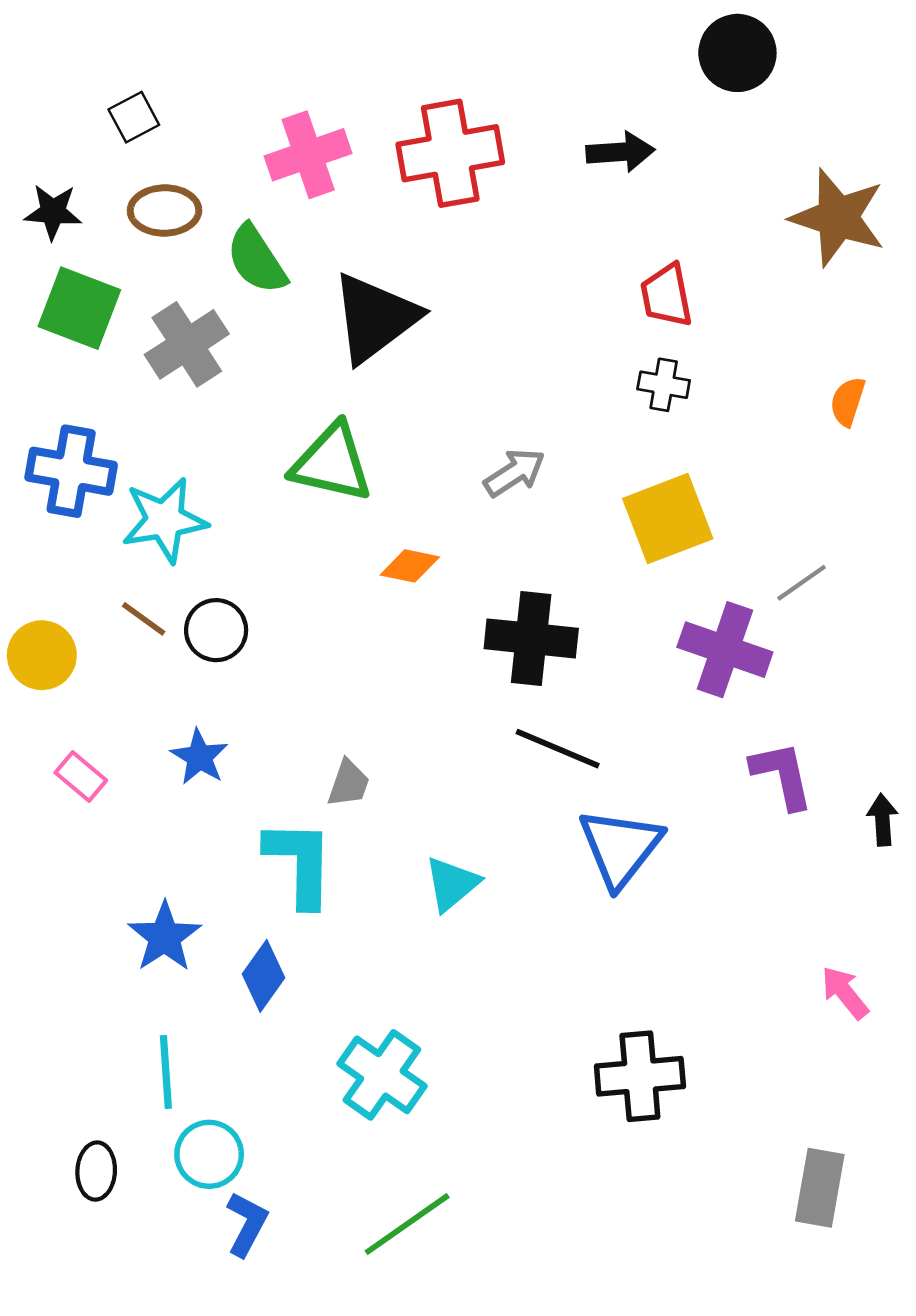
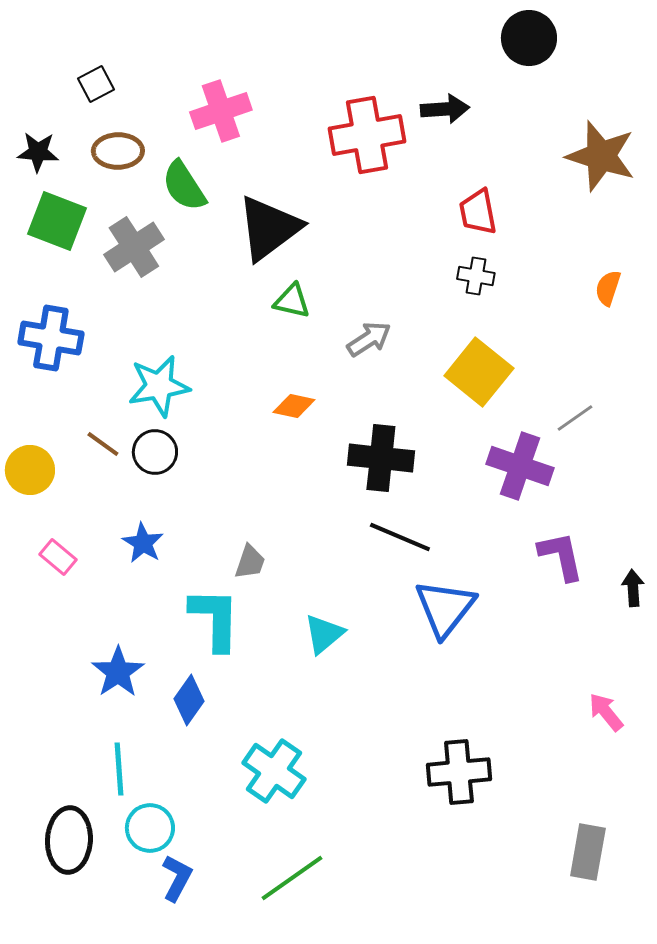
red cross: (450, 153) -> (367, 135), moved
green triangle: (332, 463) -> (292, 301), moved, size x0.6
yellow square: (668, 519) -> (479, 372), turned -30
cyan star: (165, 520) -> (159, 386), moved
black ellipse: (96, 1171) -> (69, 840), size x1.6

